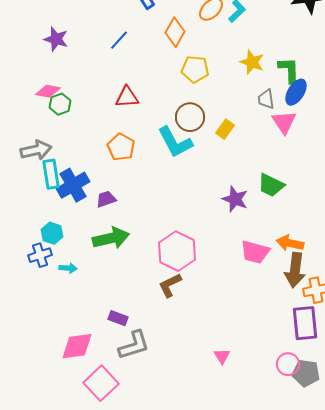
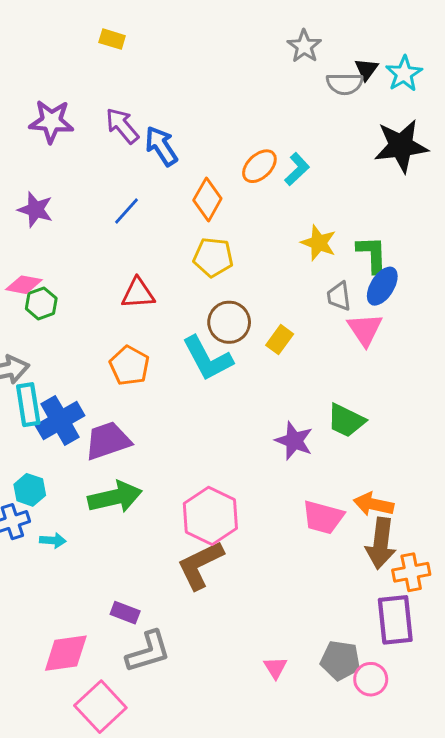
yellow pentagon: (195, 69) -> (213, 257), moved
purple trapezoid: (106, 199) -> (108, 441), size x1.6
brown L-shape: (170, 285) -> (200, 565), size x1.4
gray pentagon: (306, 373) -> (340, 660), moved

